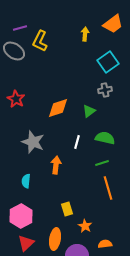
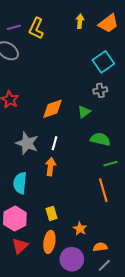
yellow arrow: (85, 34) -> (80, 21), moved
yellow L-shape: (40, 41) -> (36, 28), moved
white line: (77, 142) -> (55, 143), moved
green line: (102, 163) -> (110, 164), moved
cyan semicircle: (26, 181) -> (20, 183), size x1.5
yellow rectangle: (67, 209) -> (51, 213), moved

